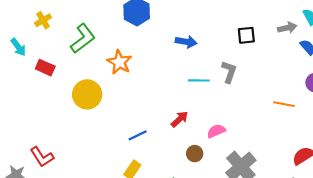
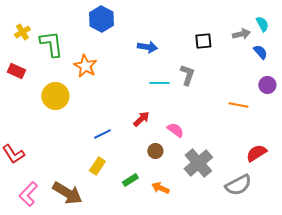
yellow cross: (43, 20) -> (22, 32), moved
green L-shape: (83, 39) -> (51, 44), turned -60
pink semicircle: (216, 131) -> (175, 130), turned 60

